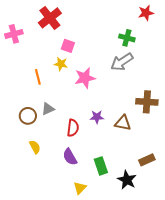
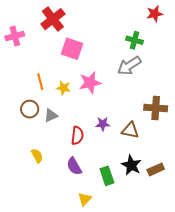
pink square: (68, 46) -> (72, 49), size x1.5
yellow star: (61, 64) -> (64, 88), moved
brown circle: (28, 116) -> (30, 109), moved
black star: (127, 180) -> (131, 165), moved

